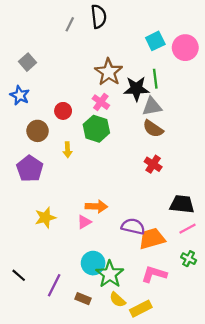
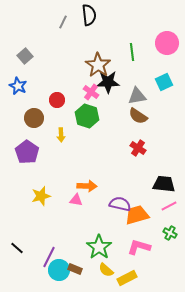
cyan square: (155, 41) -> (164, 82), moved
green line: (155, 79) -> (132, 52), moved
black star: (136, 89) -> (108, 82), moved
pink triangle: (84, 222) -> (76, 200), turned 40
cyan circle: (93, 263) -> (59, 270), moved

